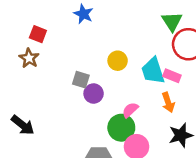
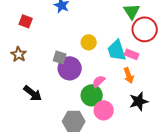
brown star: (29, 58) -> (19, 54), moved
purple circle: (94, 94) -> (70, 68), size x1.5
black arrow: (23, 125) -> (33, 93), moved

